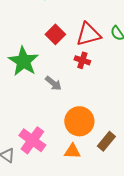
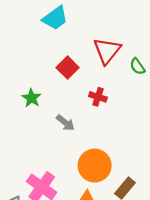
red triangle: (88, 34) -> (107, 51), moved, turned -36
green star: (23, 61) -> (32, 98), size x0.6

